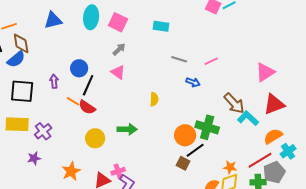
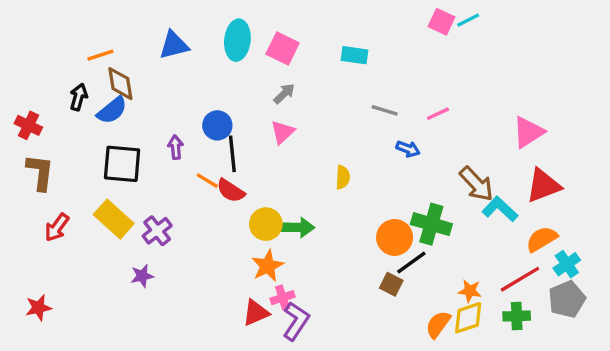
pink triangle: (118, 72) -> (283, 132), turned 42
black line: (88, 85) -> (232, 154), turned -30
yellow rectangle: (17, 124) -> (114, 219), turned 40
yellow circle: (95, 138) -> (266, 224), moved
orange star: (71, 171) -> (268, 266), moved
gray pentagon: (274, 172) -> (567, 299), moved

